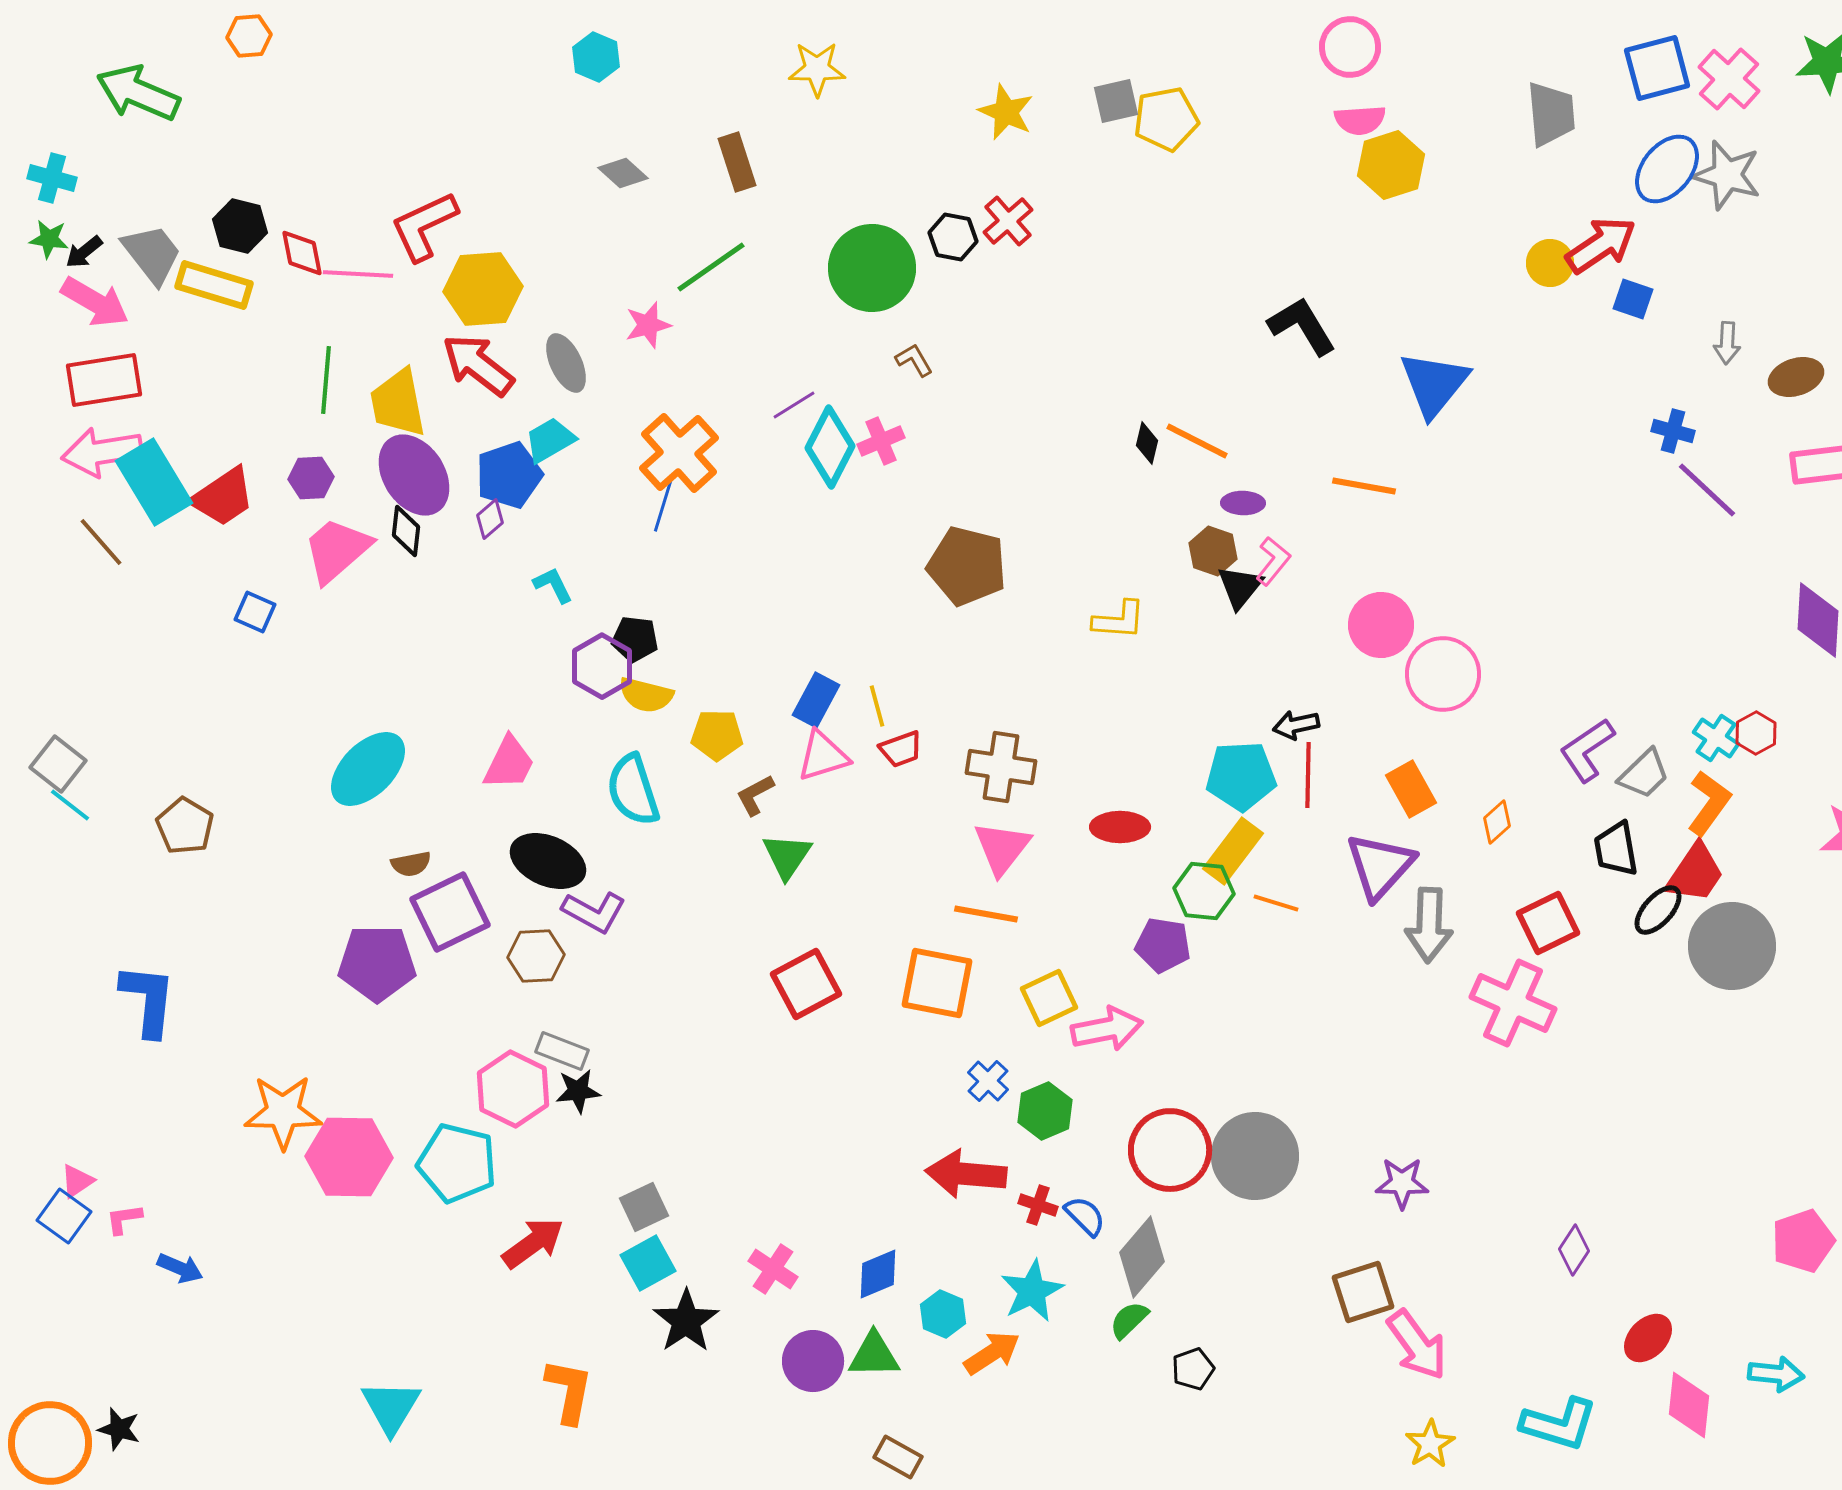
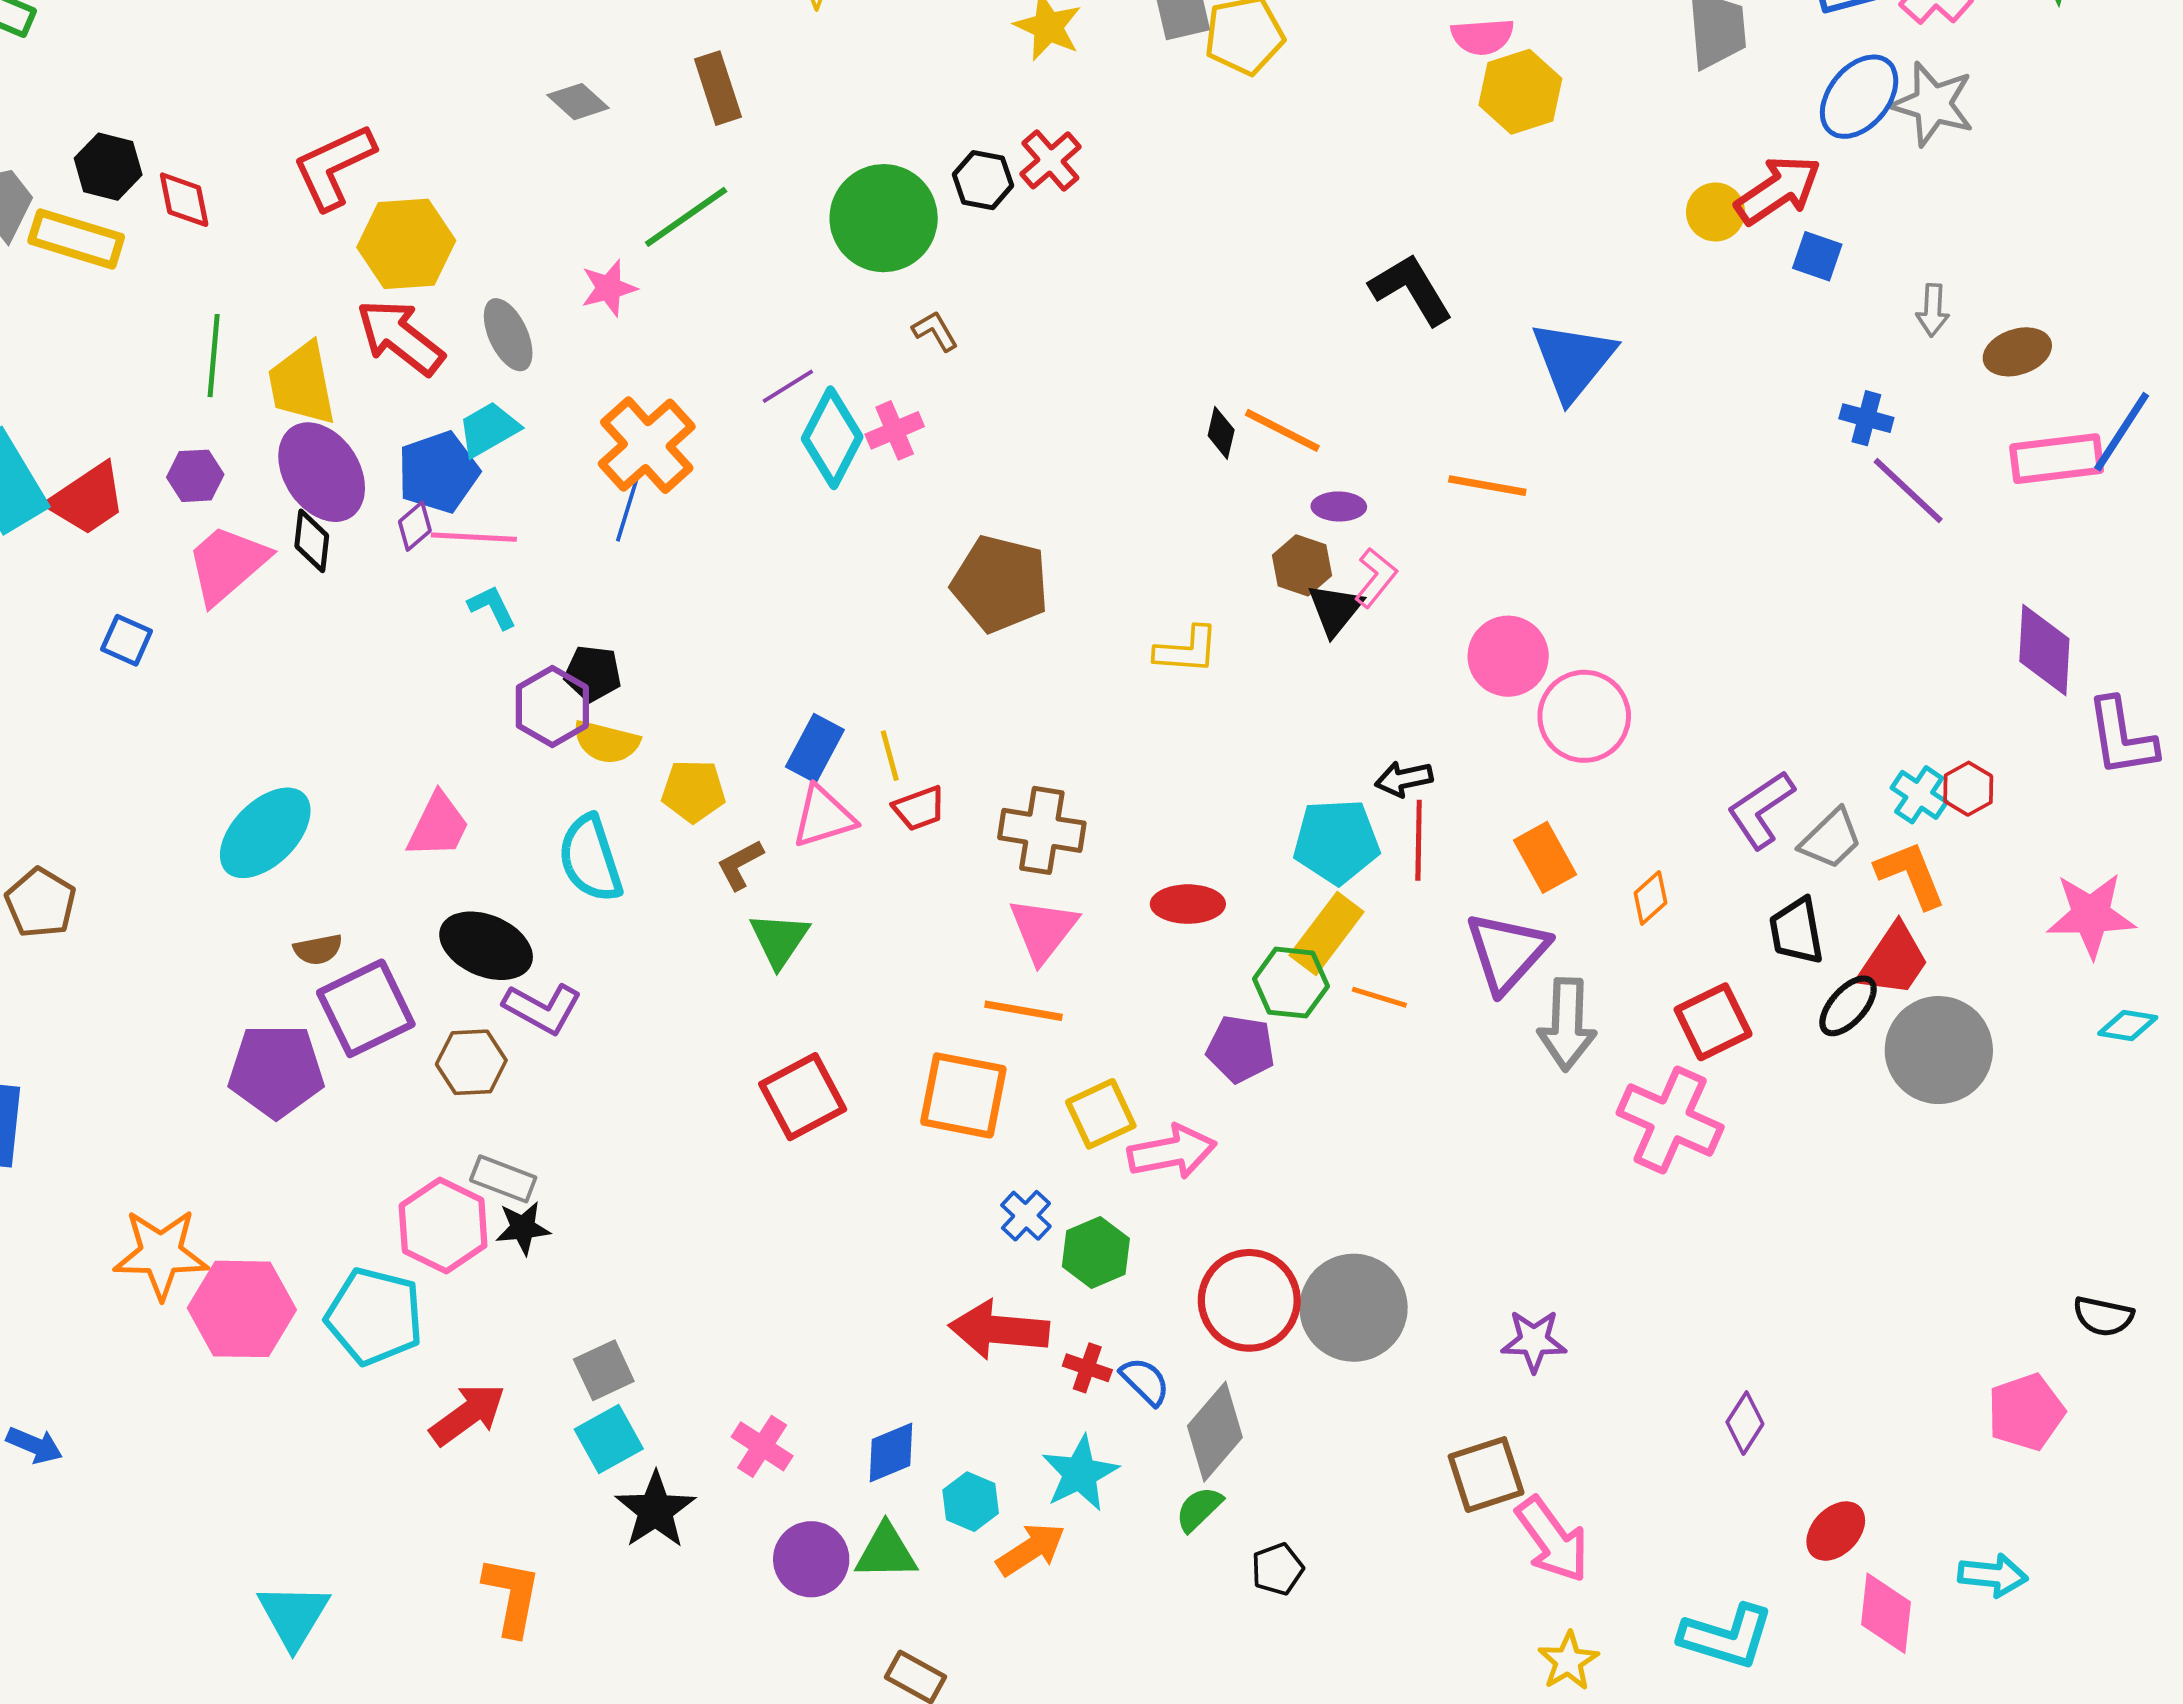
pink line: (358, 274) -> (474, 537), moved
orange L-shape: (1709, 803) -> (1911, 875), turned -58

